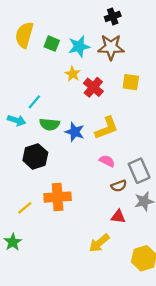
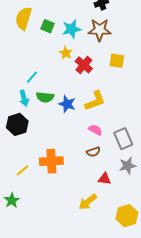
cyan arrow: (17, 120) -> (24, 98), moved, turned 56
black hexagon: (35, 156) -> (17, 124), moved
brown semicircle: (119, 186) -> (93, 152), moved

